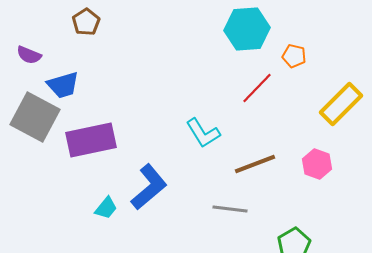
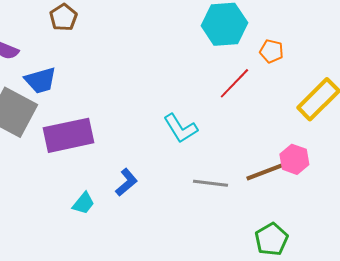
brown line: (255, 164) -> (266, 171), moved
blue L-shape: (149, 187) -> (126, 182), size x0.6
gray line: (230, 209) -> (210, 183), moved

